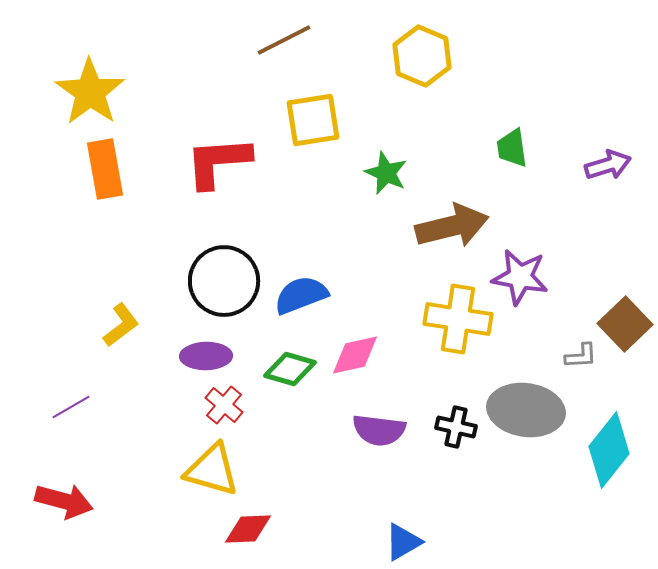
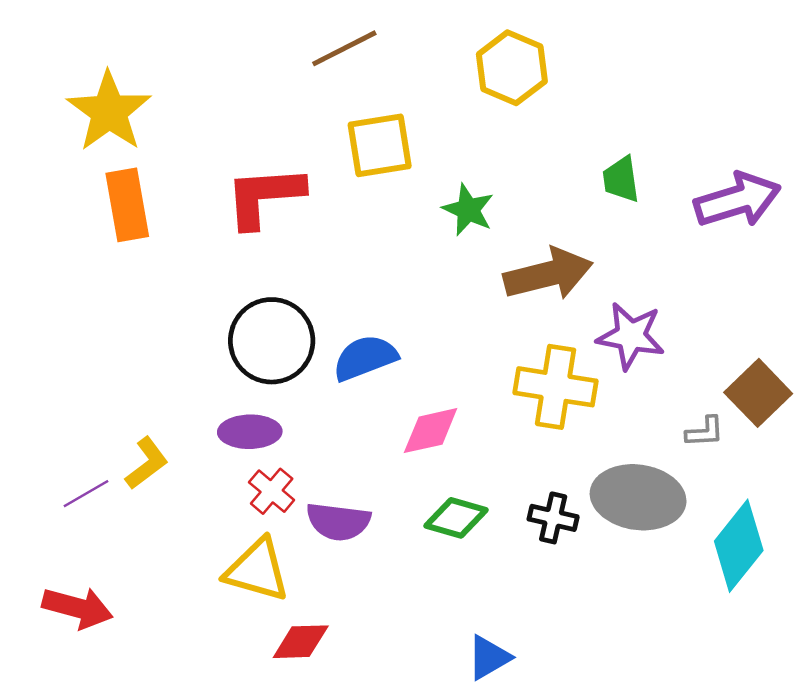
purple arrow: (608, 165) -> (738, 200), size x1.5
yellow L-shape: (121, 325) -> (147, 463), moved
green diamond: (290, 369) -> (456, 518), moved
purple semicircle: (379, 430) -> (338, 522), moved

